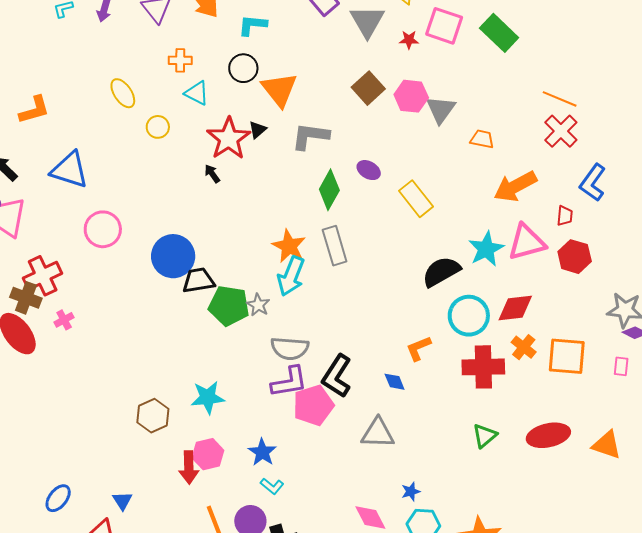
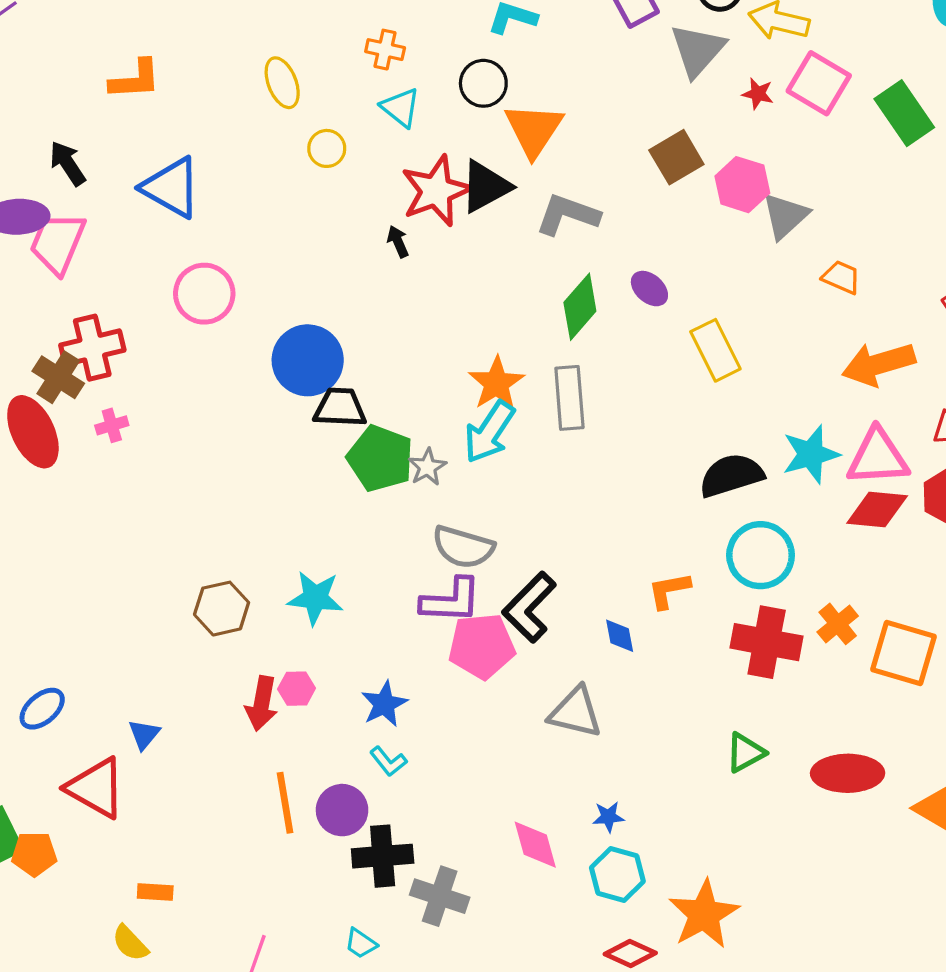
black triangle: (258, 130) -> (485, 186), size x1.8
red diamond: (515, 308) -> (877, 510), moved
pink hexagon: (208, 454) -> (297, 689), size x0.7

